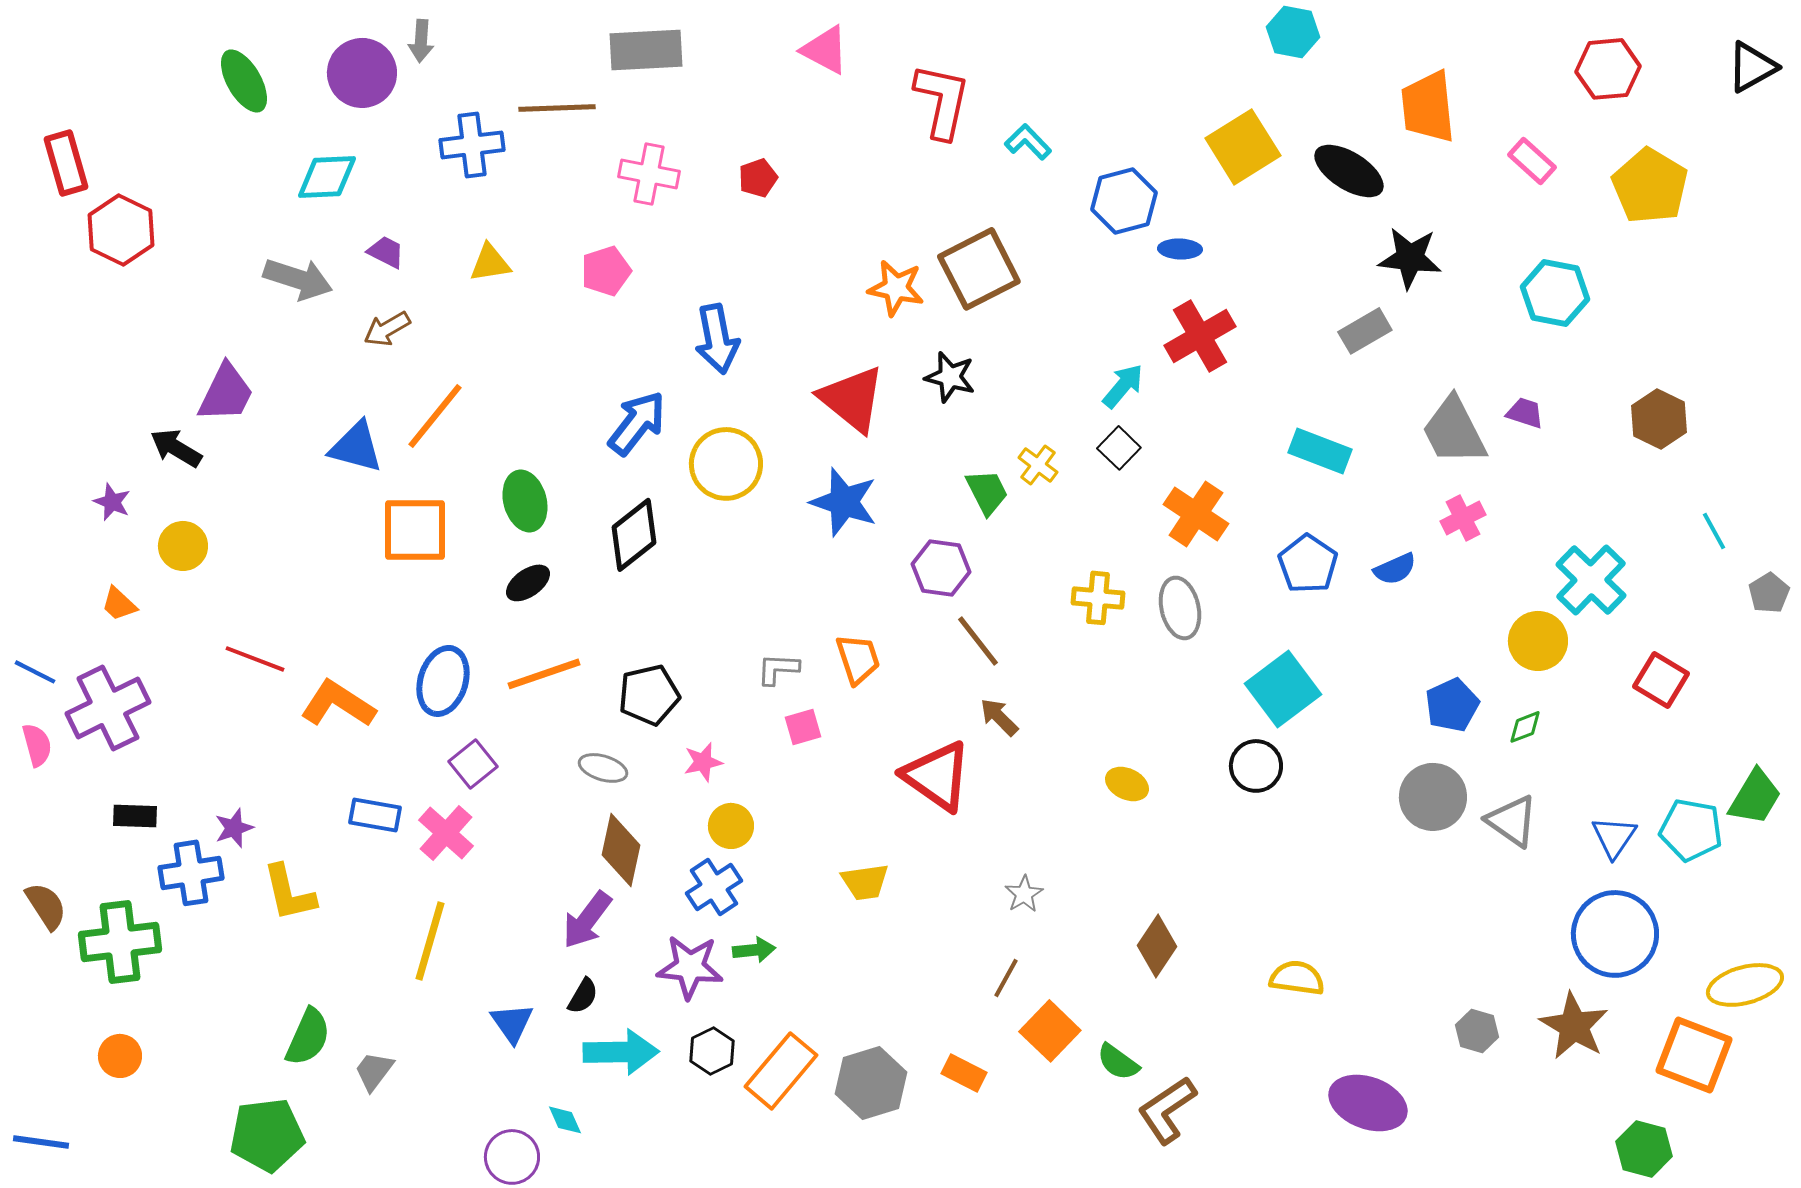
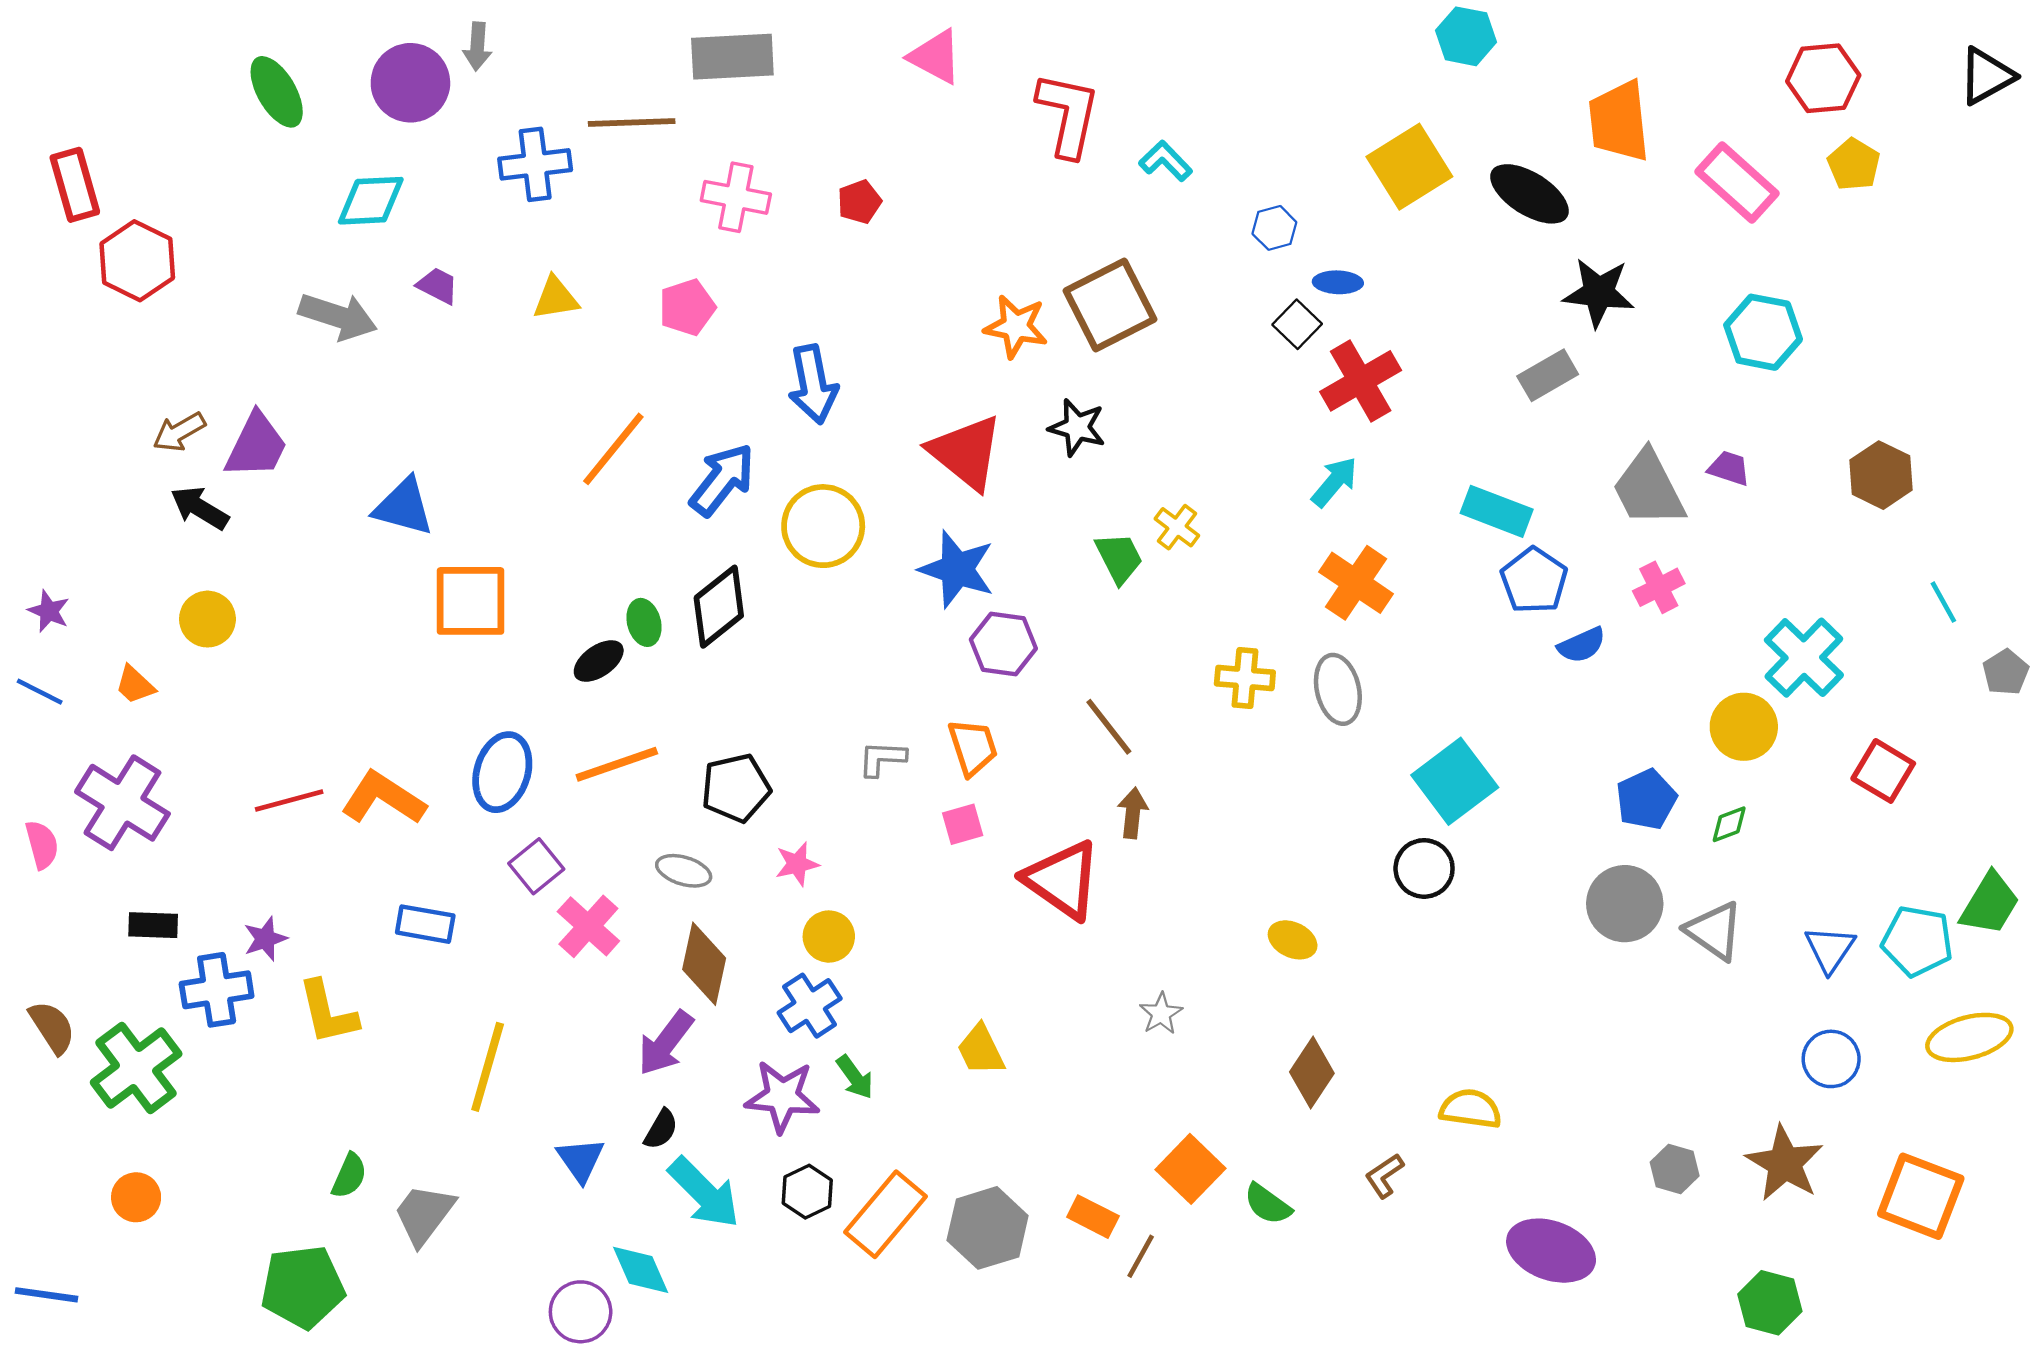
pink rectangle: (1532, 161) -> (1737, 183), size x1.5
yellow pentagon: (1650, 186) -> (1854, 164), moved, size x0.6
blue hexagon: (1124, 201) -> (1274, 228), size x0.6
brown arrow: (387, 329) -> (179, 432), moved
cyan arrow: (1123, 386) -> (1334, 482), moved
orange line: (435, 416) -> (613, 449), moved
black square: (1119, 448) -> (1297, 324), moved
green ellipse: (525, 501) -> (644, 622), moved, size x0.7
purple star: (112, 502) -> (49, 611), moved
blue pentagon: (1308, 564) -> (1534, 581), moved
purple hexagon: (941, 568) -> (1003, 644), moved
red line: (255, 659) -> (289, 800), moved, turned -36
blue line: (35, 672) -> (40, 692), moved
purple cross: (108, 708) -> (122, 803), turned -32
brown arrow: (999, 717) -> (1133, 813), turned 51
pink square: (803, 727) -> (963, 824), moved
yellow ellipse: (1127, 784) -> (1293, 940), moved
pink cross: (446, 833) -> (588, 926), moved
yellow trapezoid: (865, 882) -> (981, 1050), moved, turned 72
blue circle: (1615, 934) -> (1831, 1059), size x0.6
green cross: (120, 942) -> (136, 1068), turned -30
green arrow: (754, 950) -> (855, 1077), turned 60
brown line: (1006, 978) -> (1141, 1256), moved
yellow ellipse: (1745, 985) -> (1969, 1037), moved
green semicircle: (308, 1037) -> (349, 1176), size x0.7
cyan arrow: (621, 1052) -> (704, 1193), turned 46
gray trapezoid: (374, 1071) -> (424, 1214), size x1.4
brown L-shape: (1167, 1110) -> (1384, 1176), moved, size x0.6
cyan diamond: (565, 1120) -> (641, 1270), size x1.5
green hexagon: (1644, 1149) -> (1770, 1303), moved

